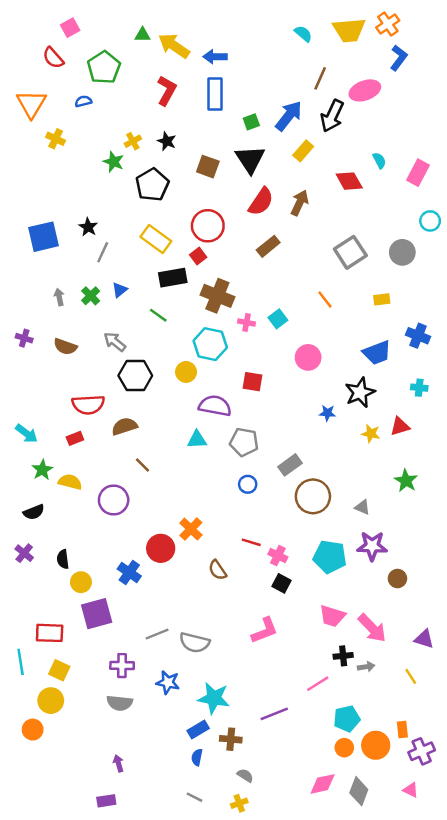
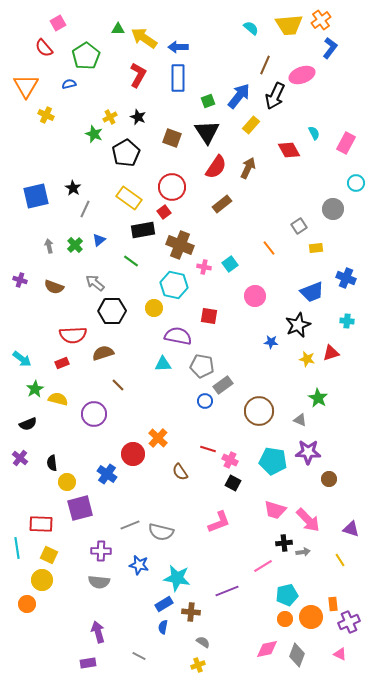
gray square: (350, 252) -> (299, 226), moved, size x0.6
gray rectangle: (290, 465) -> (223, 385), moved
green star: (406, 481) -> (318, 398), moved
purple arrow: (118, 763) -> (98, 632), size x1.5
gray line: (195, 797) -> (139, 656), moved

